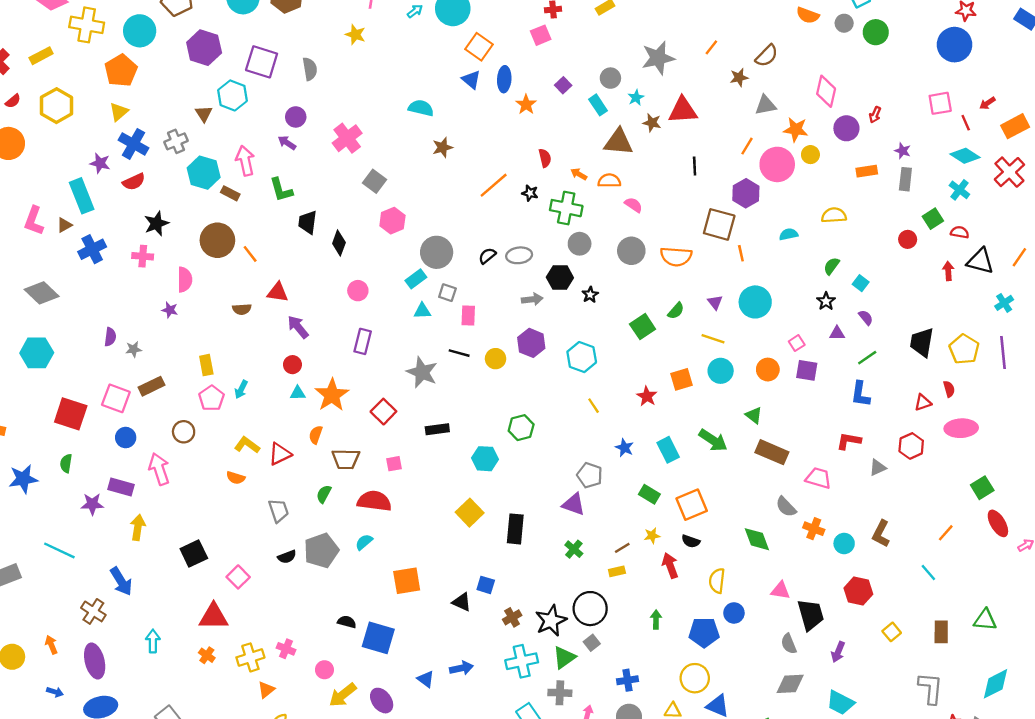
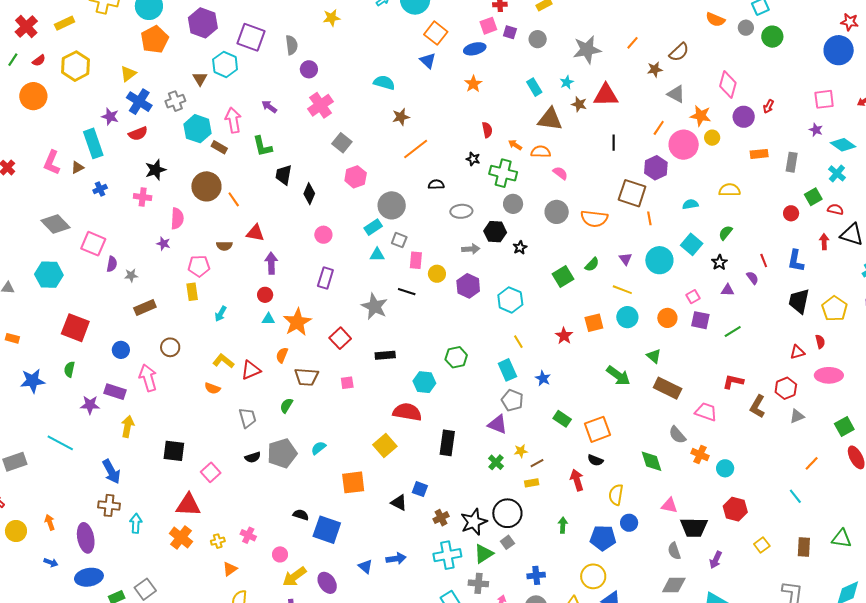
yellow star: (355, 35) -> (332, 18), turned -30
orange pentagon: (121, 71) -> (155, 39), moved
gray circle: (610, 78) -> (538, 39), moved
blue ellipse: (504, 79) -> (475, 49), moved, turned 70
purple square: (563, 85) -> (510, 32), moved, turned -32
gray triangle: (766, 105) -> (676, 94), turned 36
purple circle: (296, 117) -> (309, 69), moved
red line: (966, 123) -> (764, 260), moved
purple star: (903, 151) -> (816, 130), moved
orange line: (494, 185) -> (416, 149), moved
blue cross: (92, 249) -> (100, 189), size x0.6
black semicircle: (487, 256) -> (436, 184), moved, turned 35
cyan square: (861, 283) -> (692, 244), moved, size x1.5
purple arrow: (298, 327) -> (271, 263), turned 35
green line: (867, 358) -> (733, 332), moved
yellow circle: (496, 359) -> (437, 274), moved
blue L-shape: (860, 394) -> (796, 261), moved
pink square: (116, 398) -> (93, 244), moved
pink pentagon: (211, 398) -> (199, 266), moved, turned 30
cyan rectangle: (668, 450) -> (507, 370), moved
gray triangle: (878, 468) -> (797, 416), moved
red semicircle: (374, 501) -> (407, 412), moved
yellow square: (470, 513) -> (385, 446), moved
brown L-shape: (881, 534) -> (757, 406), moved
yellow star: (652, 536) -> (521, 451), moved
black square: (194, 554) -> (174, 451), turned 30
brown cross: (93, 611) -> (109, 505), moved, turned -30
black trapezoid: (811, 615) -> (694, 527), turned 104
orange cross: (207, 655) -> (181, 538), size x1.6
yellow cross: (250, 657) -> (218, 541), size x0.6

